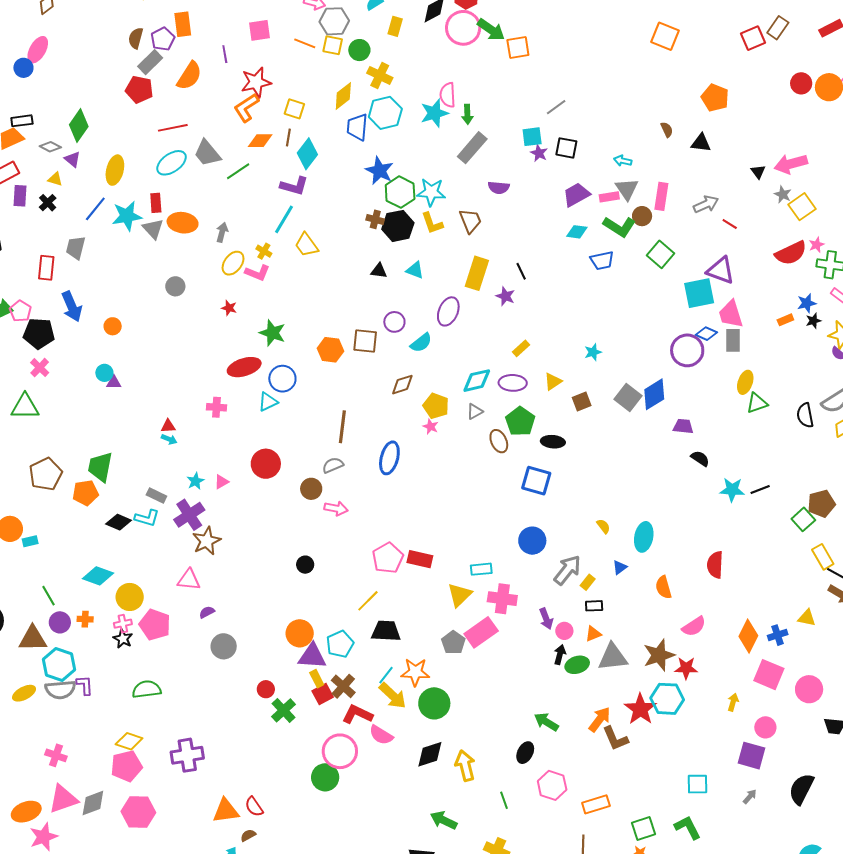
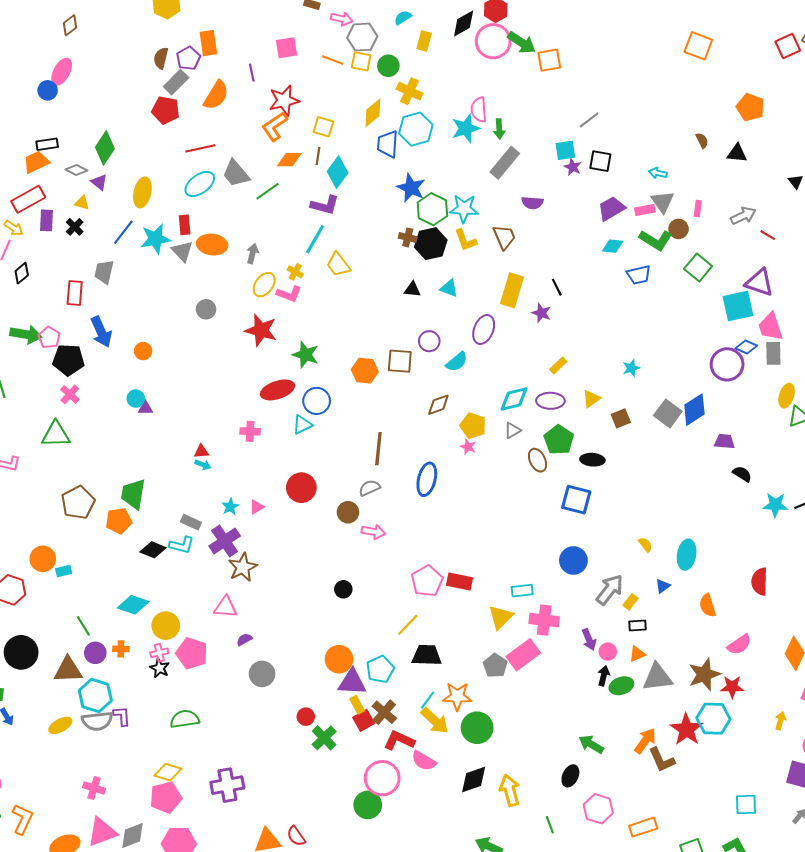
pink rectangle: (661, 196) -> (698, 208), size x0.6
red star: (229, 308) -> (261, 330), size x2.0

